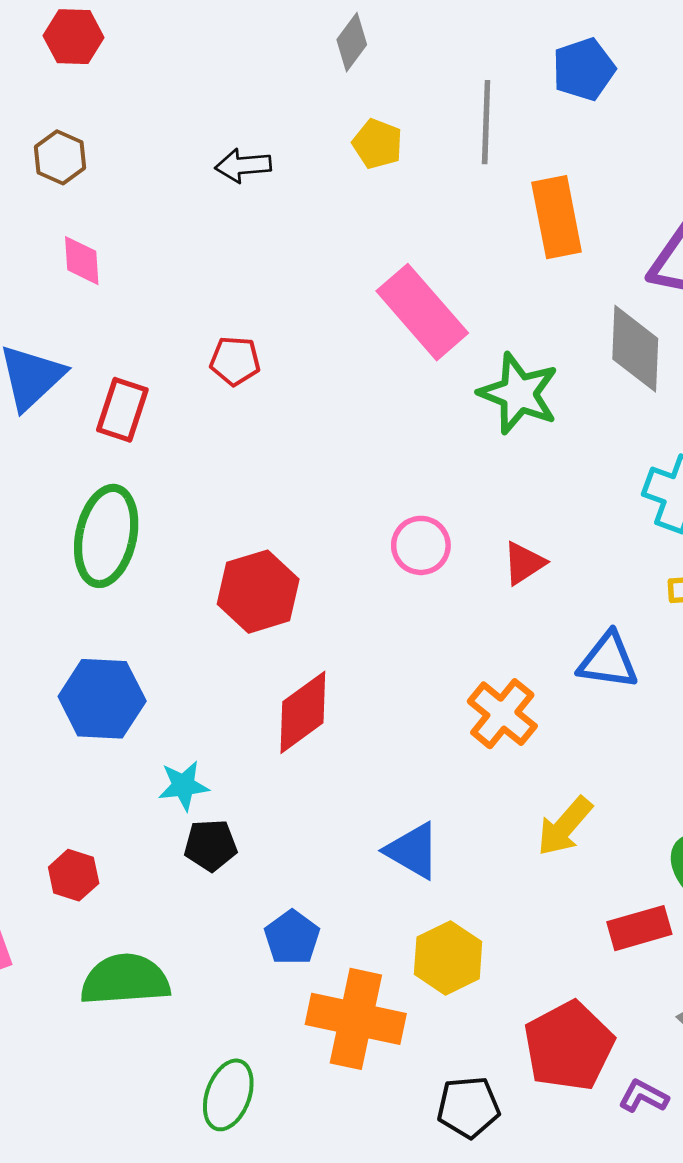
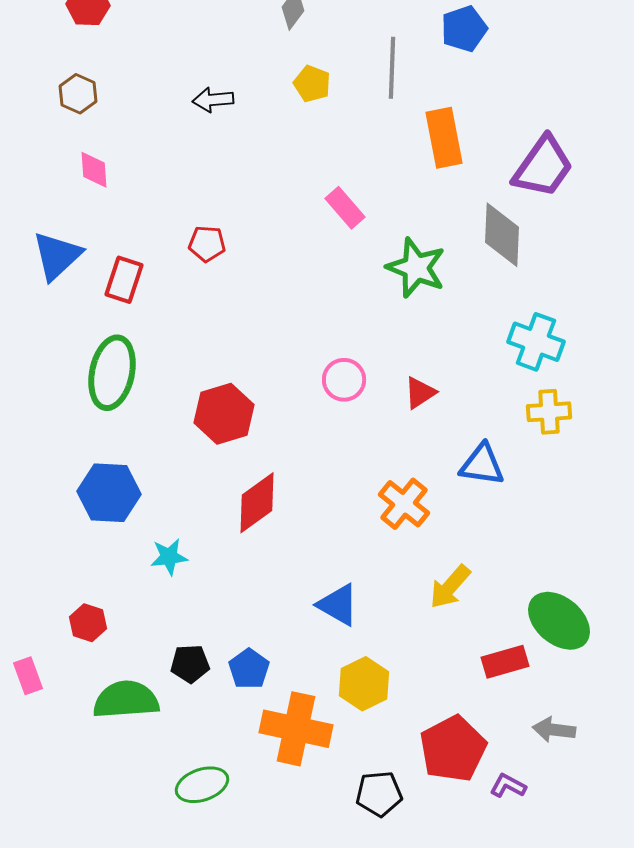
pink rectangle: (422, 312) -> (345, 208), size x0.6
black pentagon: (211, 845) -> (190, 664), moved
green ellipse: (228, 1095) -> (202, 785), turned 51

